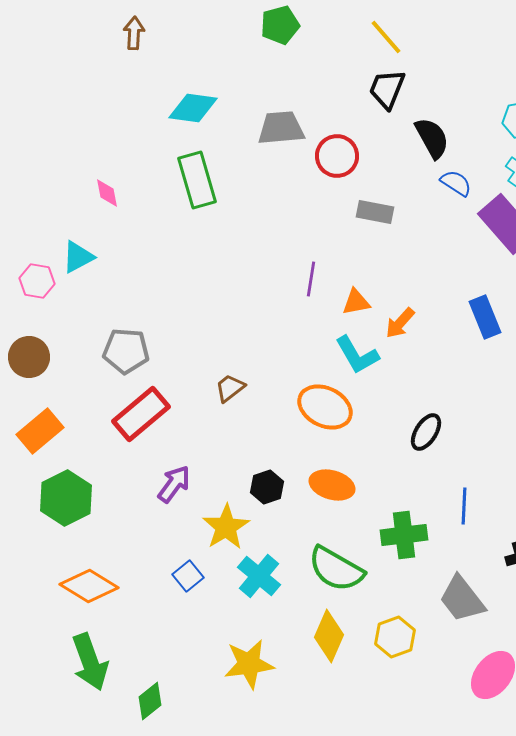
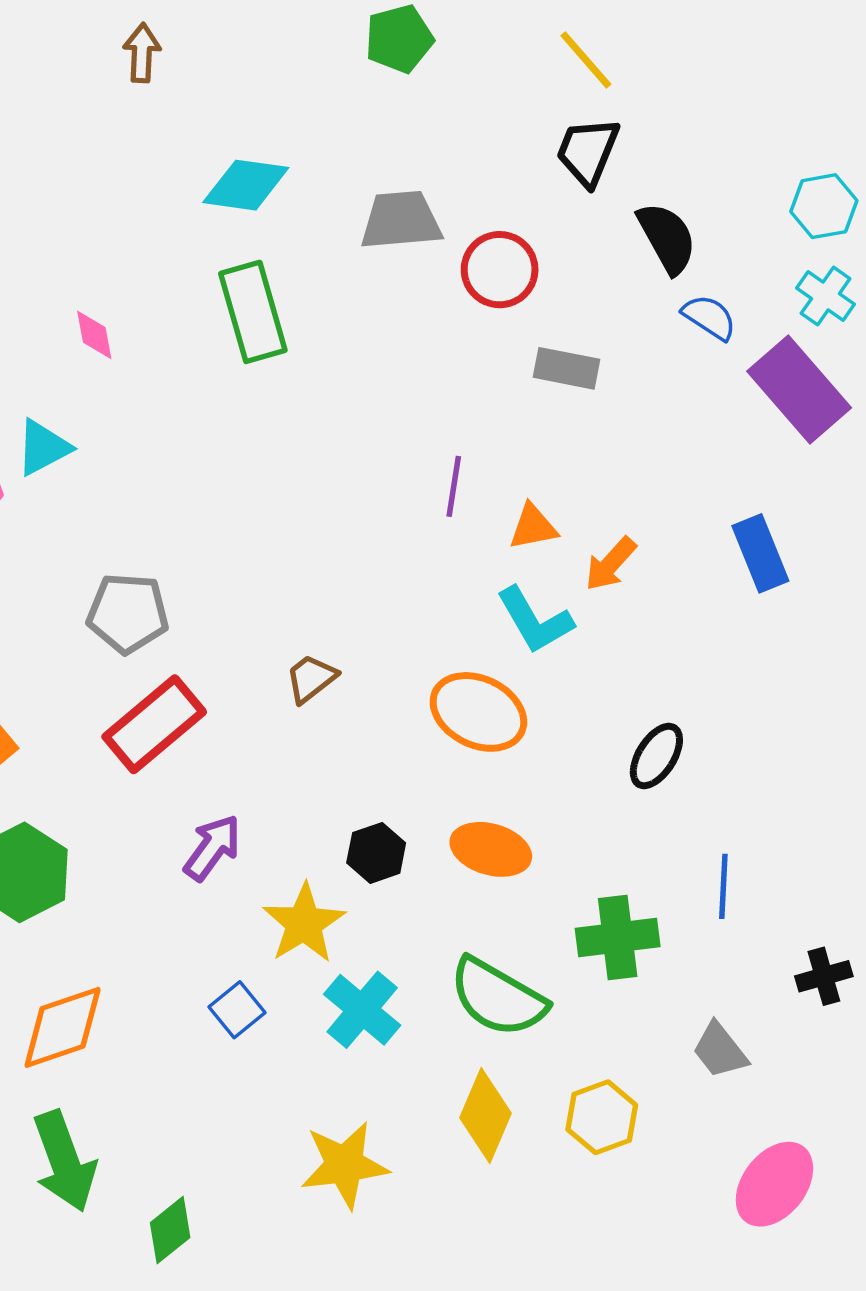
orange diamond: (89, 586) -> (63, 1027), turned -50
gray trapezoid: (462, 599) -> (720, 1050), size x0.7

